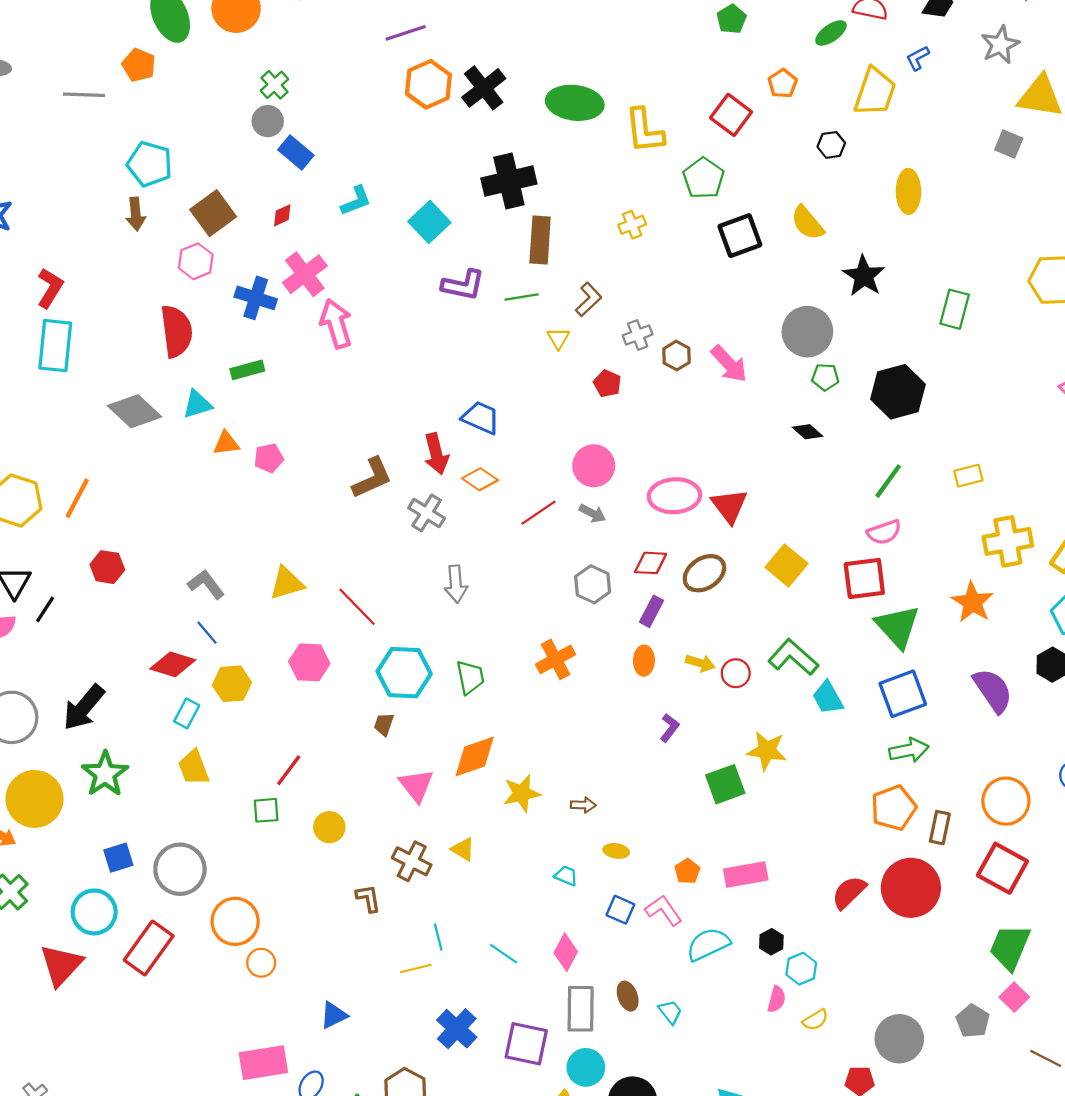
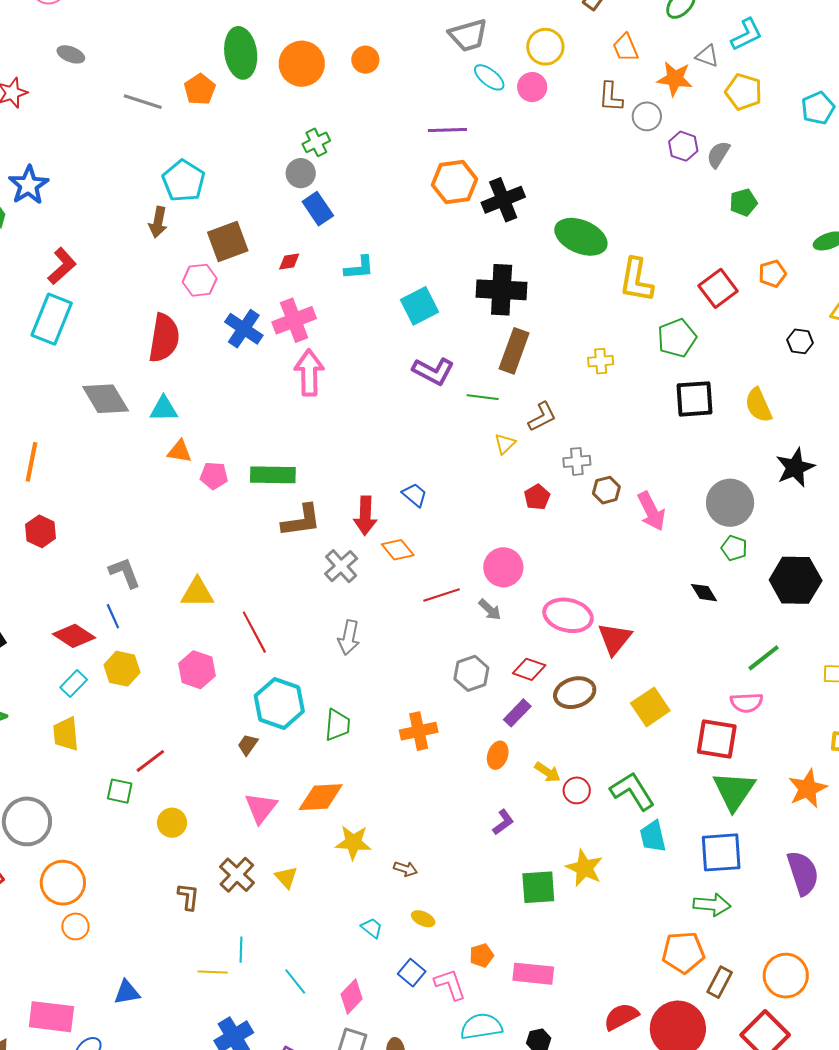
green rectangle: (247, 370) -> (273, 475), moved, size x1.4
blue trapezoid: (481, 418) -> (415, 495), size x0.7
orange line: (77, 498) -> (32, 462), turned -33

